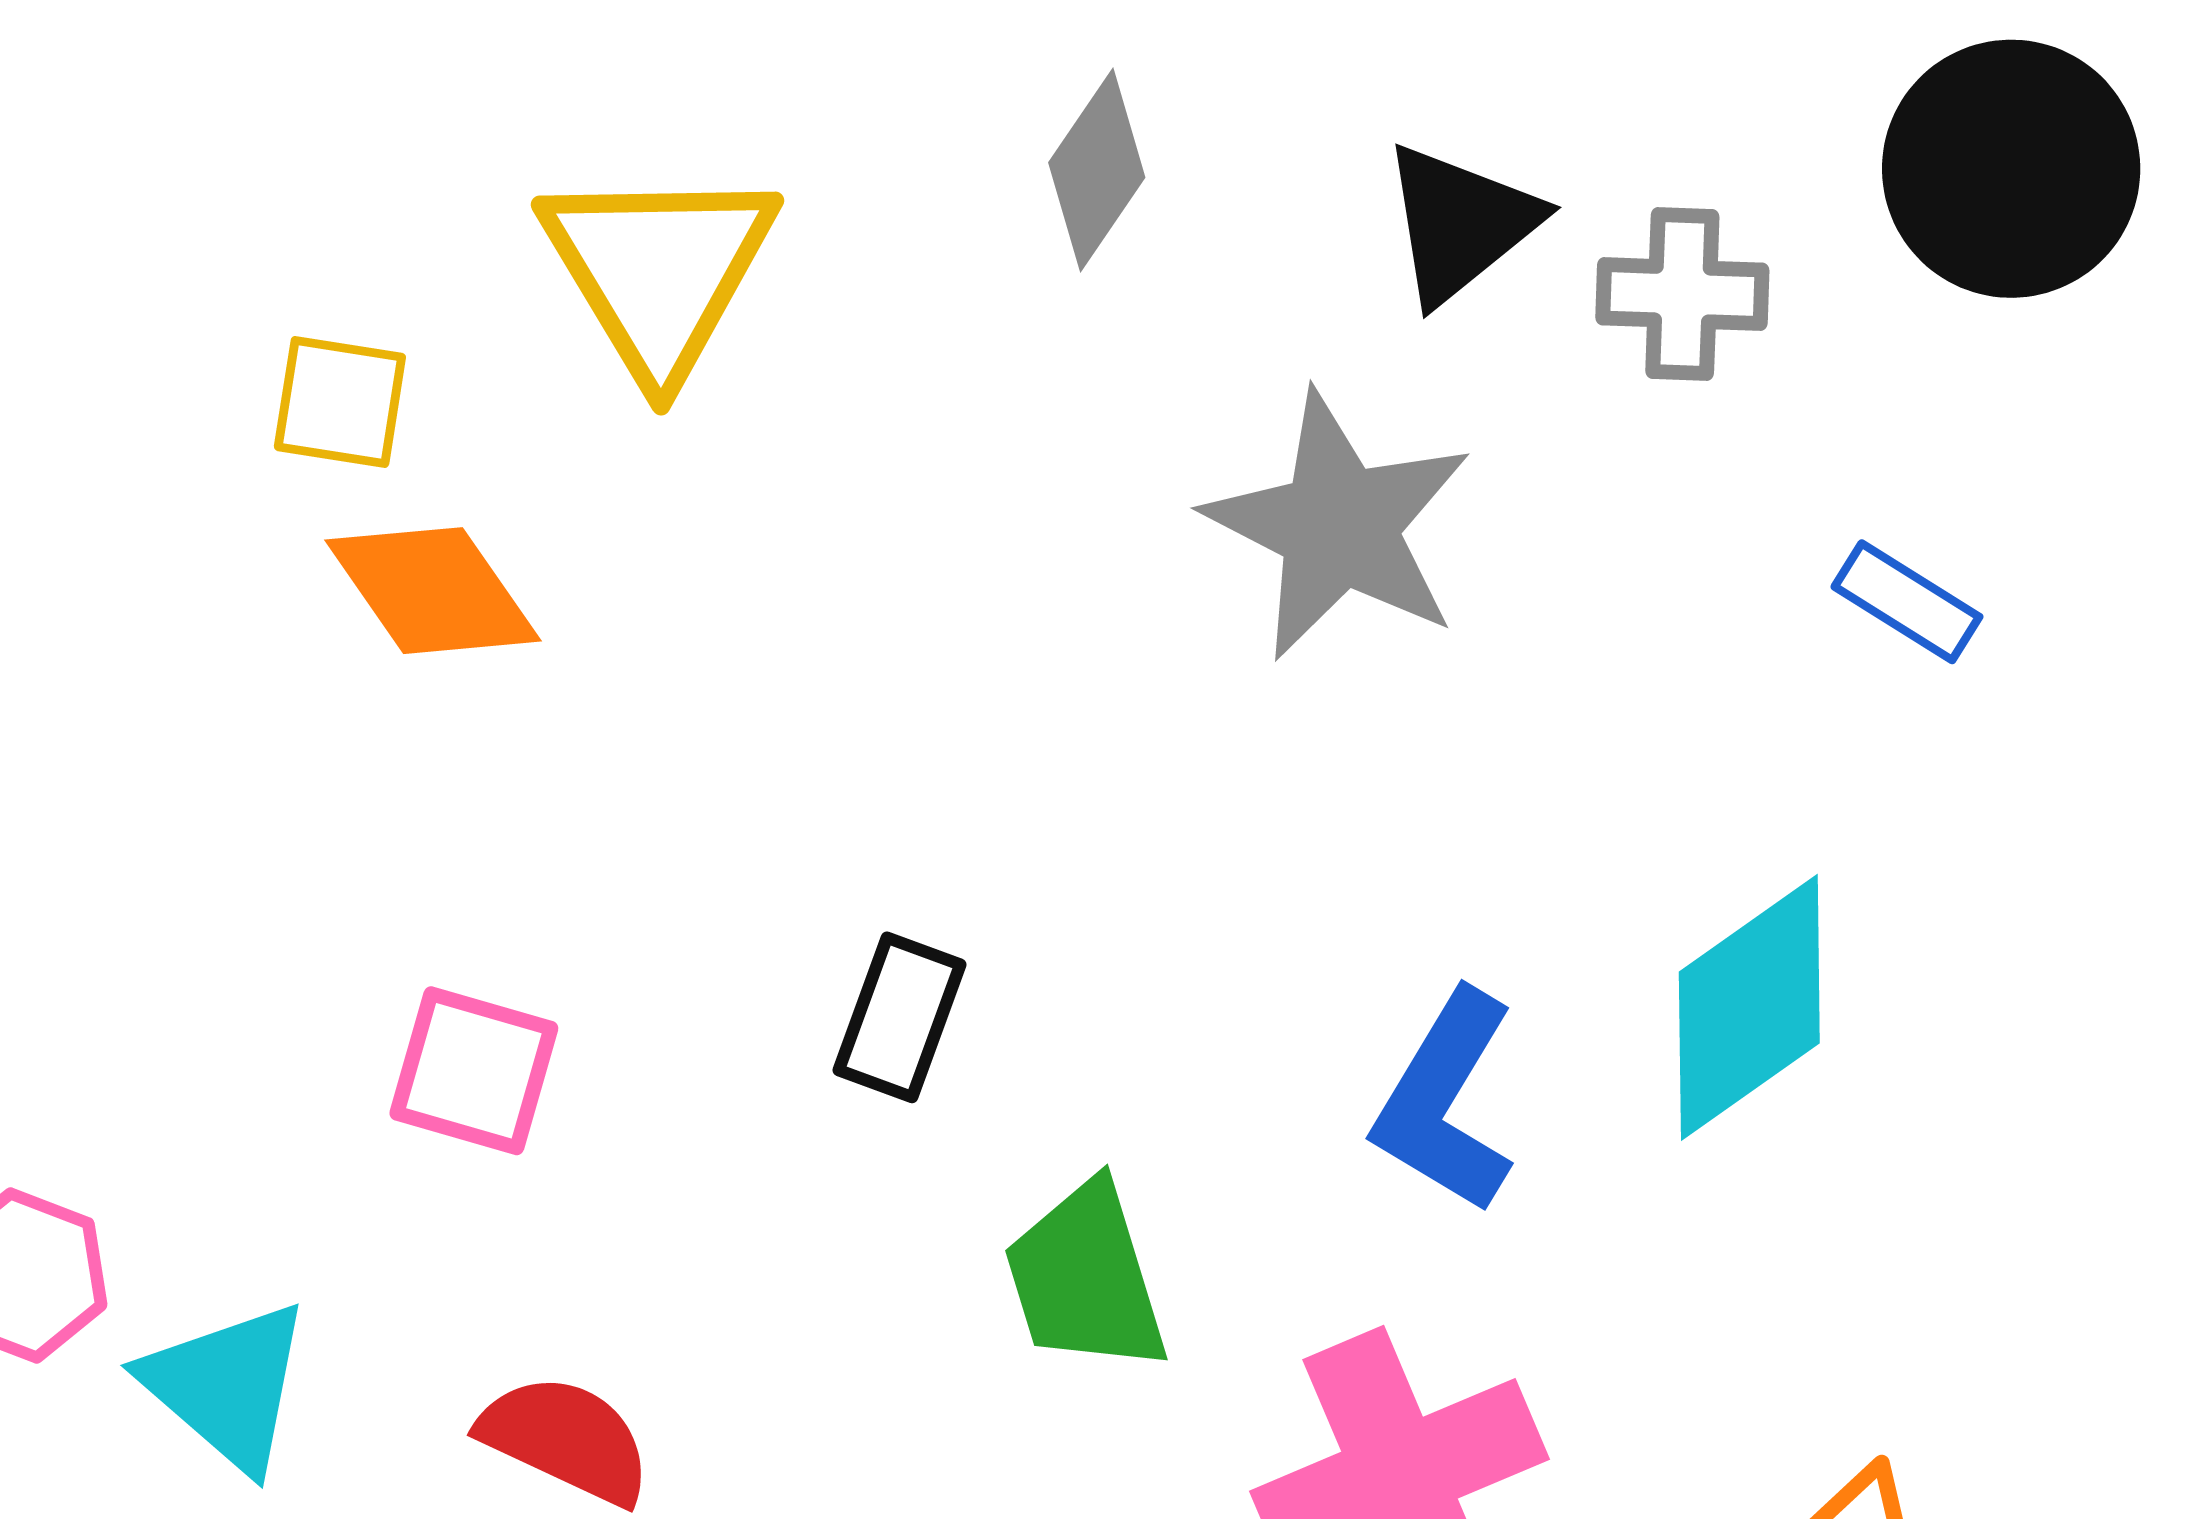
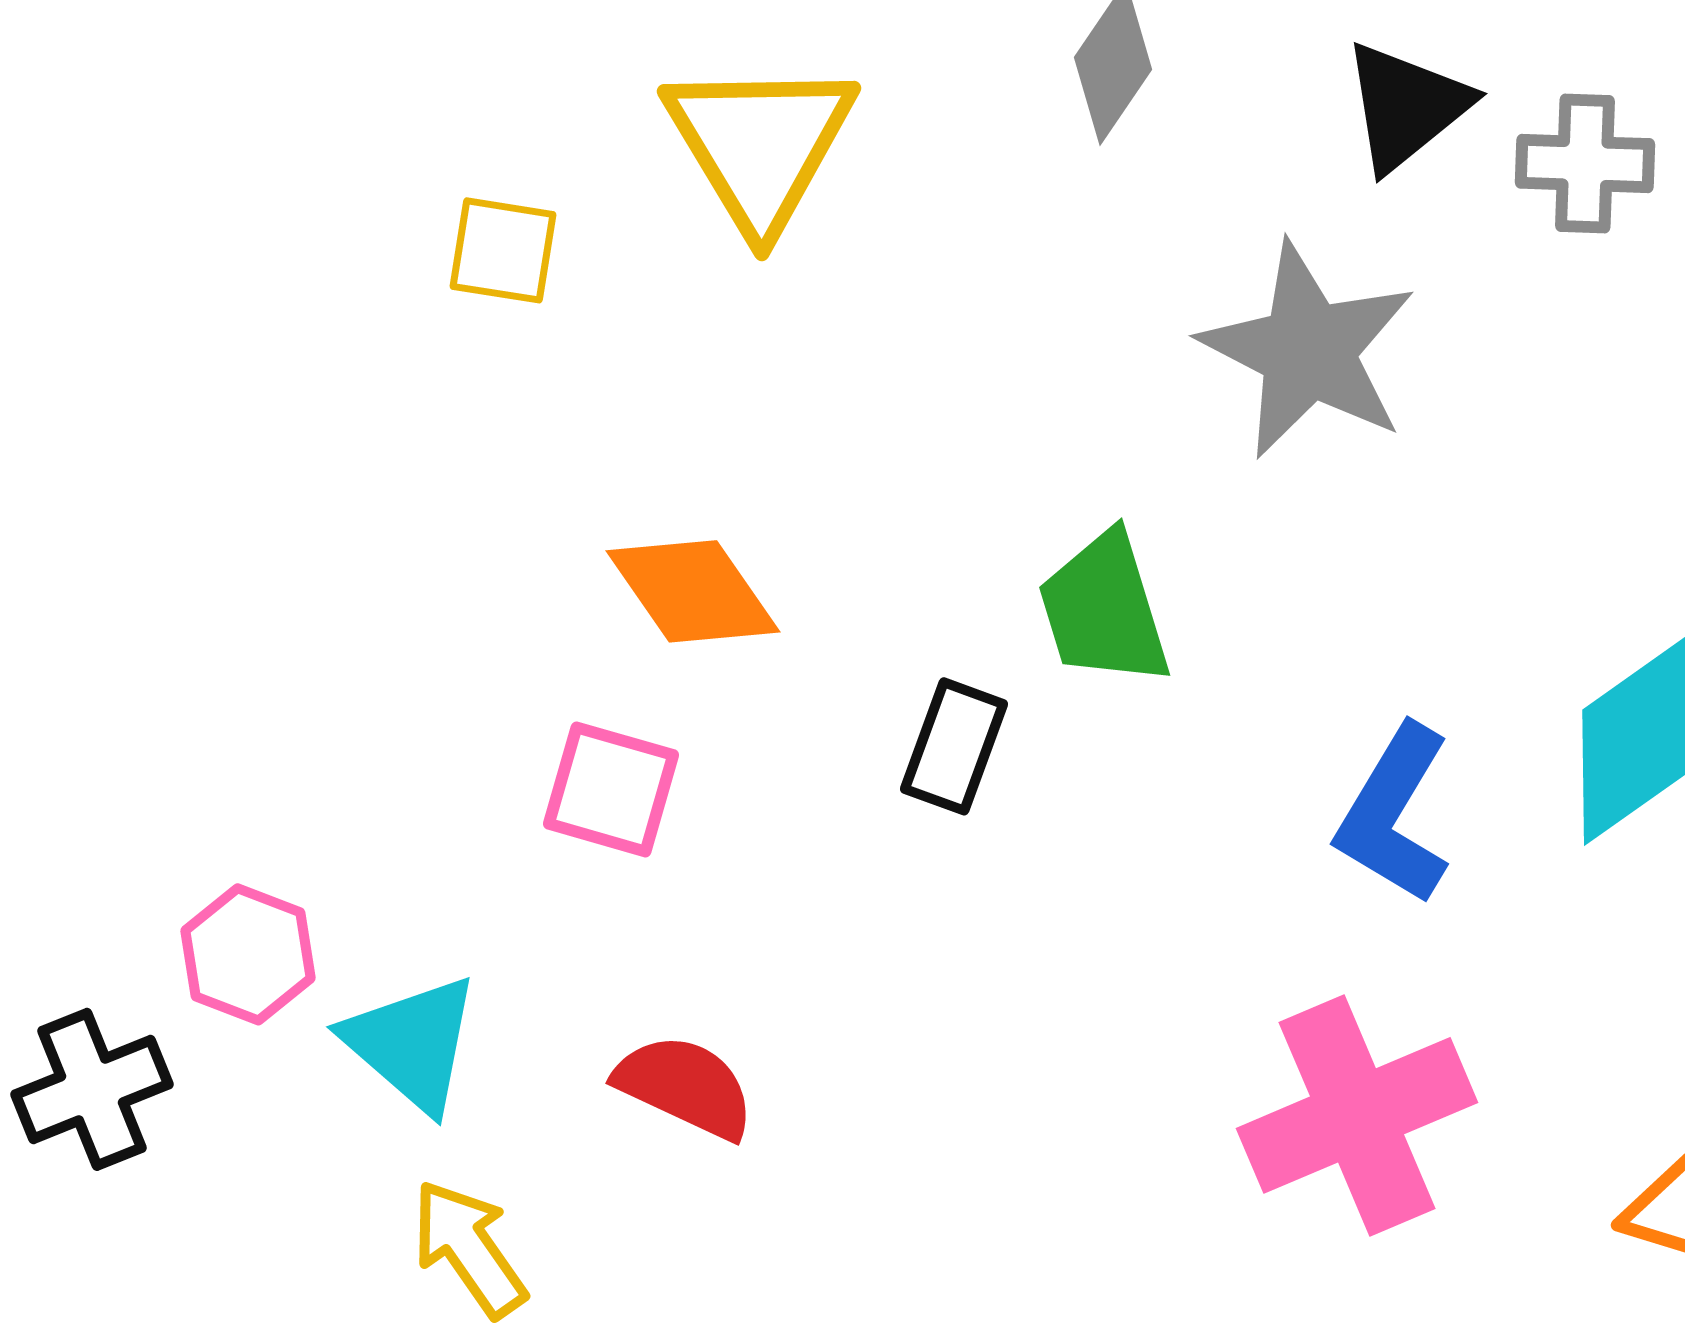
orange diamond: (433, 591) -> (693, 591), moved
green trapezoid: (1086, 1278) -> (1104, 609), moved

